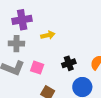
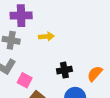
pink square: (37, 68) -> (25, 80), moved

